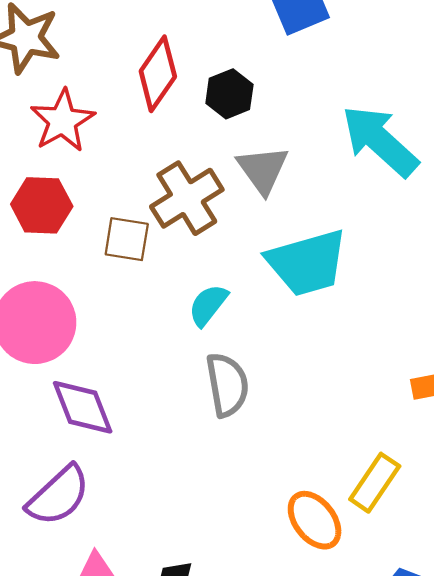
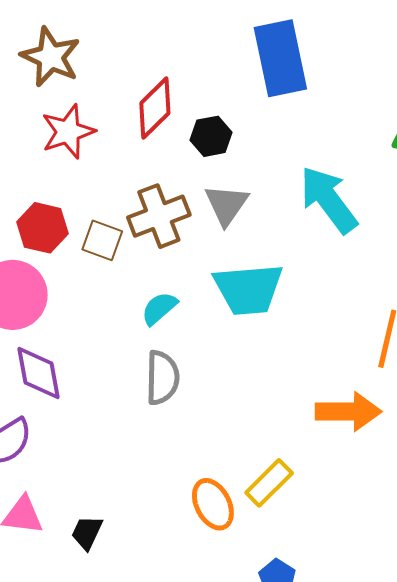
red hexagon: (42, 205) -> (43, 228), moved

